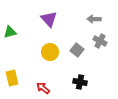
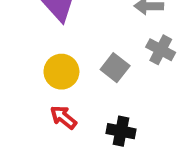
red arrow: (43, 88) -> (63, 117), moved

